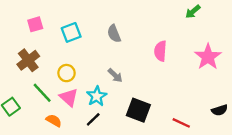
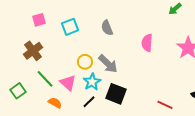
yellow circle: (66, 73) -> (85, 62), moved
gray arrow: (115, 75) -> (108, 64), size x1.5
black square: (138, 110) -> (116, 94), moved

